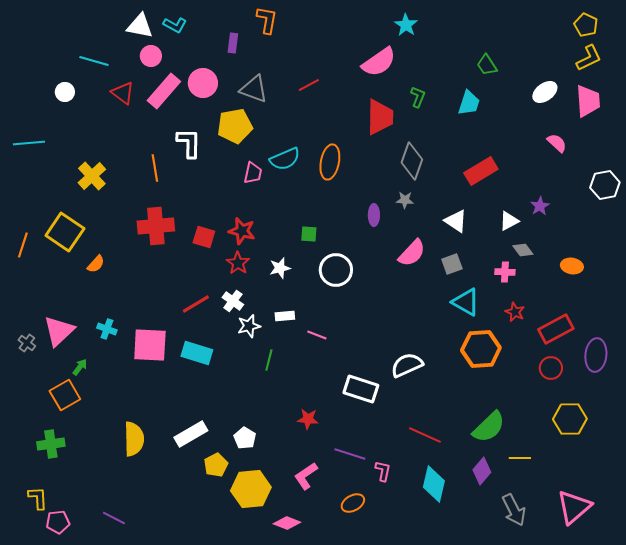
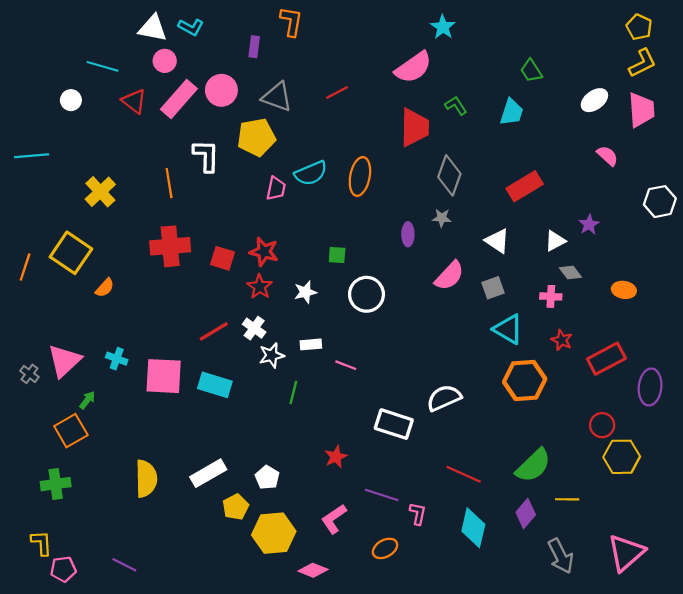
green L-shape: (418, 97) -> (456, 106), turned -55
red circle: (551, 368) -> (602, 425), moved
red star: (308, 419) -> (336, 457), turned -30

